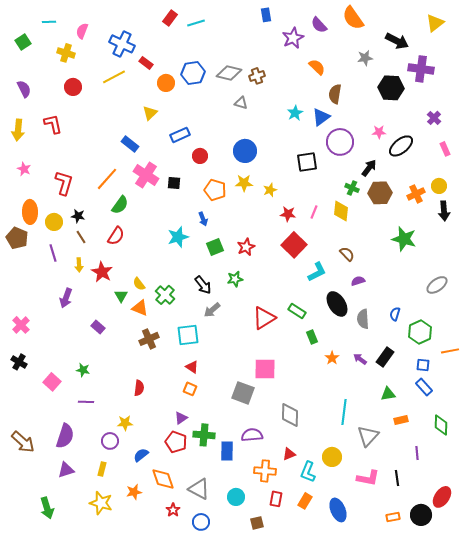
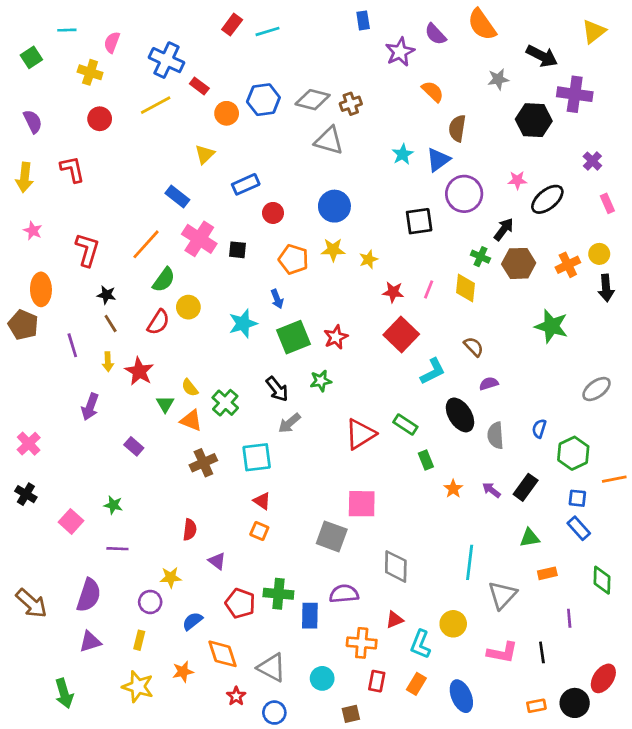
gray triangle: (241, 103) -> (329, 141), size x1.6
yellow circle: (54, 222) -> (188, 307), moved
green square: (215, 247) -> (293, 337), size x1.4
purple triangle: (181, 418) -> (217, 561), moved, turned -48

